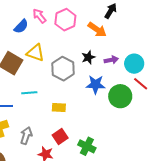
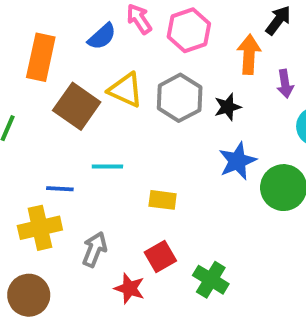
orange arrow: (97, 30) -> (249, 54), turned -126
purple arrow: (111, 60) -> (285, 84), moved, turned 88
gray hexagon: (63, 69) -> (180, 98), moved
blue star: (96, 85) -> (237, 161), turned -30

